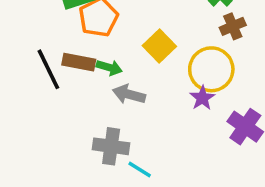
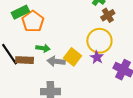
yellow square: (159, 46) -> (73, 57), moved
brown rectangle: (79, 62) -> (25, 60), moved

